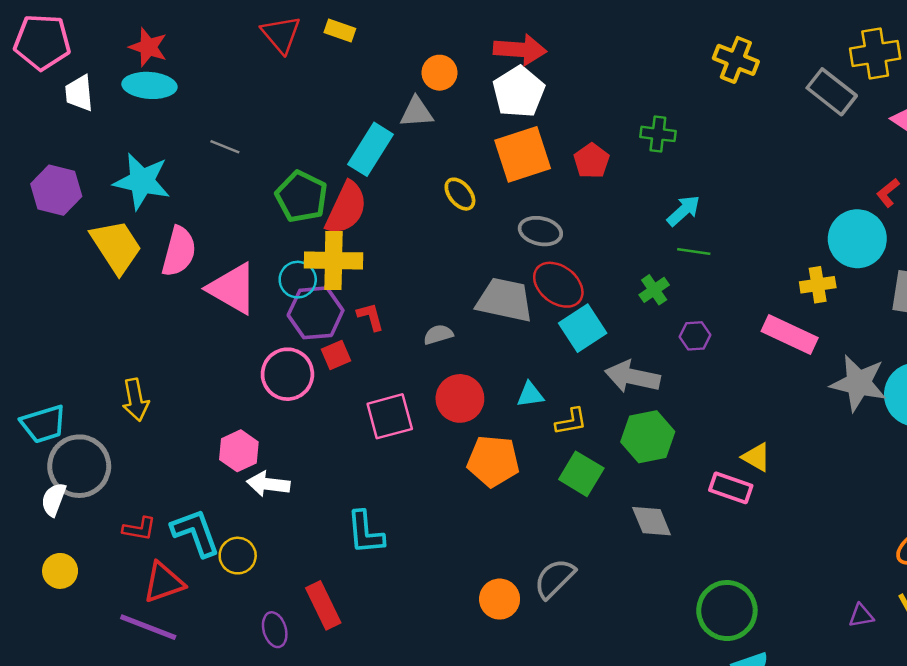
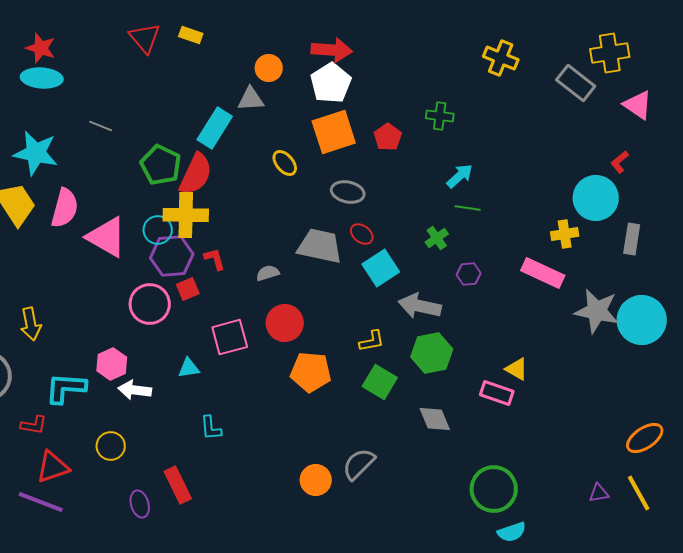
red ellipse: (558, 285) -> (362, 234), size x0.6
cyan triangle: (530, 395) -> (189, 368), moved
cyan L-shape: (195, 533) -> (66, 388), moved, turned -66
cyan L-shape: (365, 533) -> (211, 428), size x0.7

